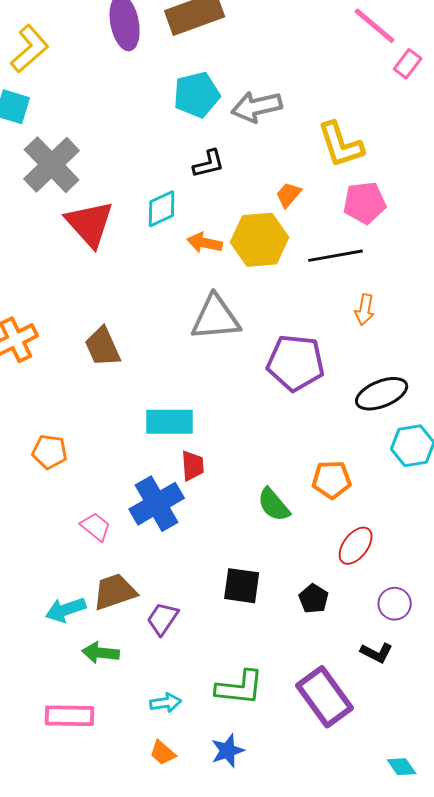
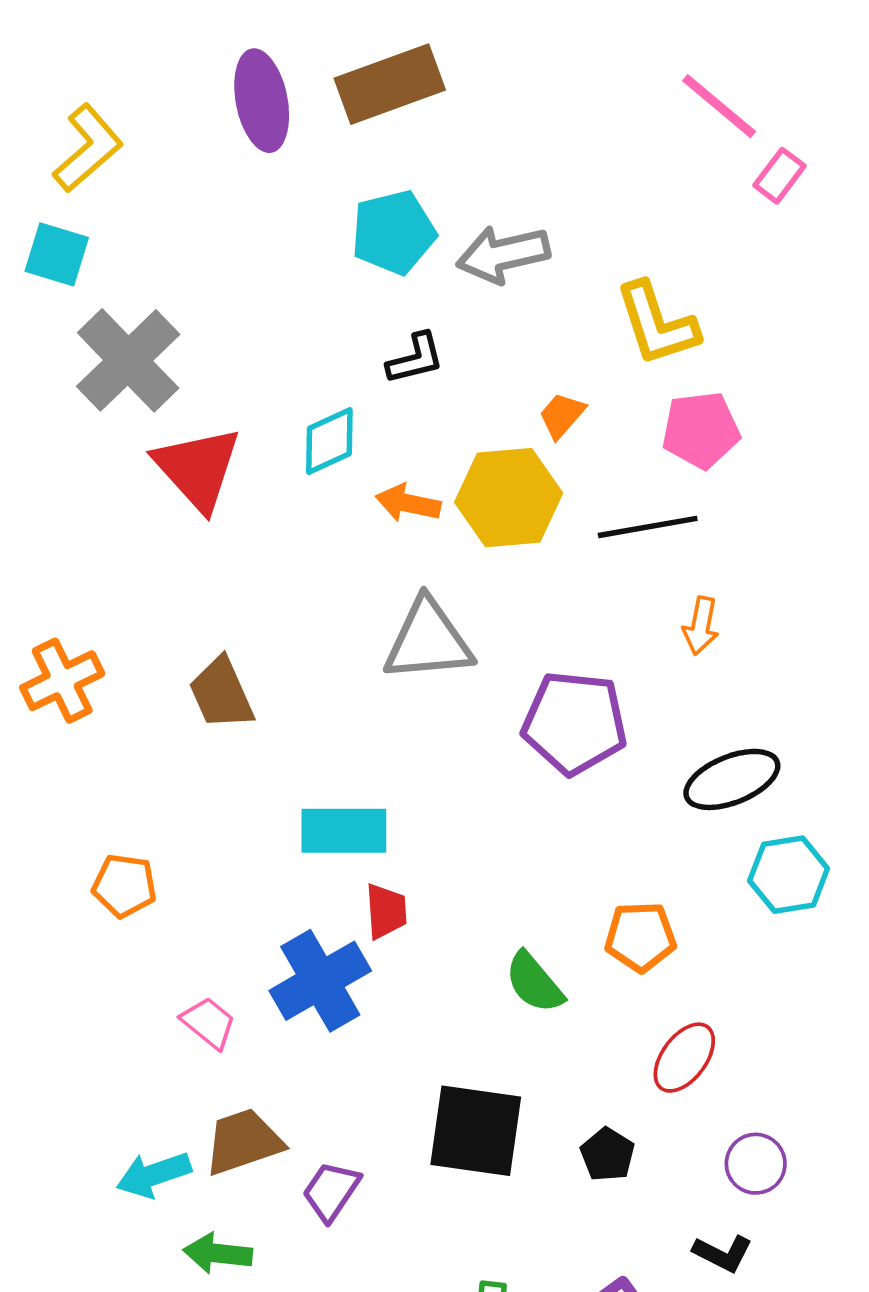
black square: (242, 586) -> (476, 1131), size x1.4

